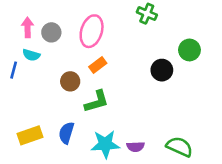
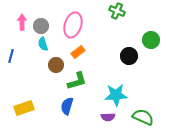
cyan semicircle: (31, 55) -> (43, 44), moved, turned 56
blue semicircle: (66, 133) -> (67, 106), moved
cyan star: (105, 144) -> (116, 95), moved

